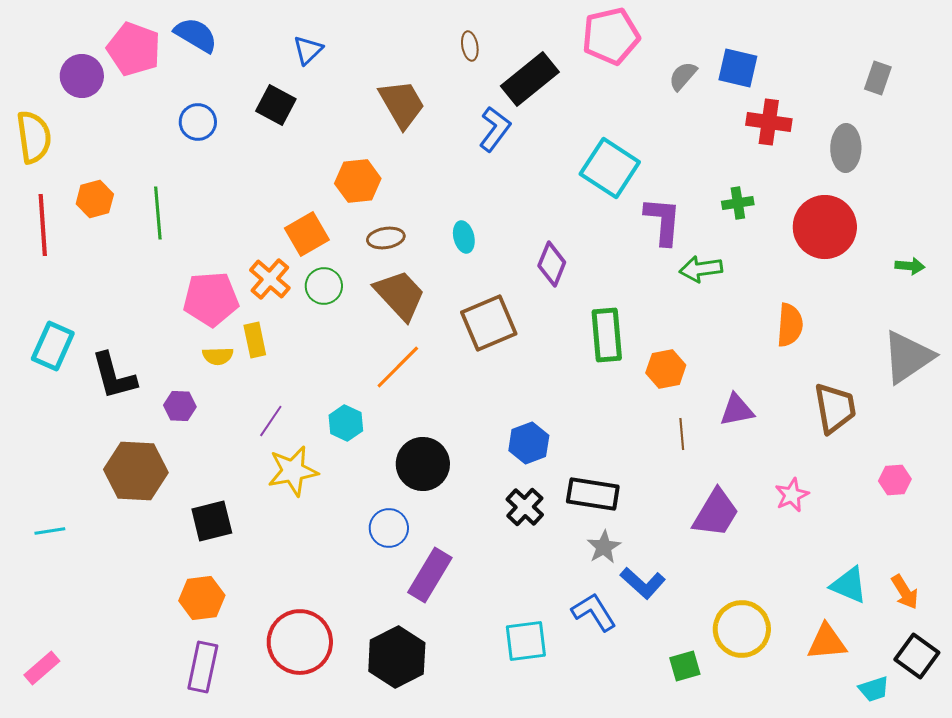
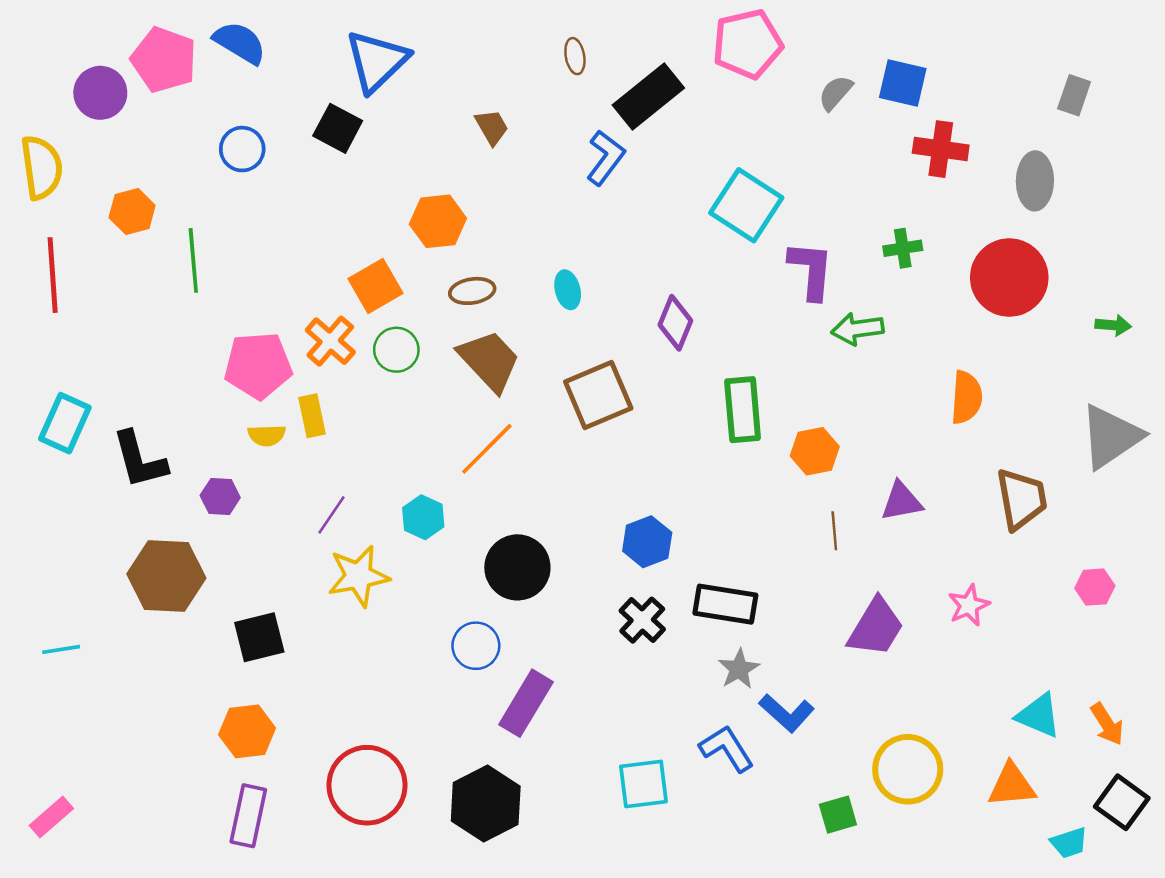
blue triangle: (308, 50) -> (377, 61), size x1.8
brown trapezoid: (402, 104) -> (492, 127), size x0.6
orange hexagon: (95, 199) -> (132, 211), moved

